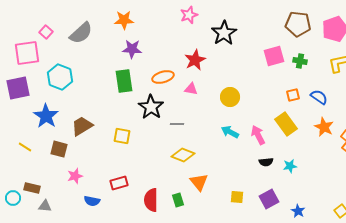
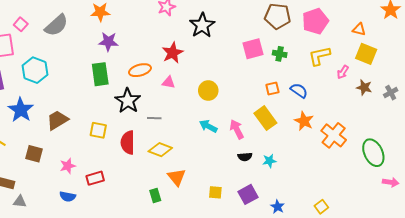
brown square: (59, 149) -> (34, 154), moved
pink star: (75, 176) -> (68, 166), moved
red semicircle: (151, 200) -> (128, 142), moved

